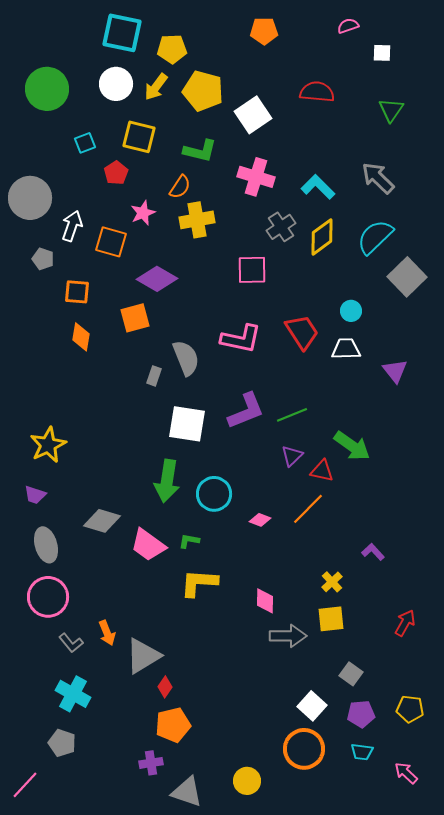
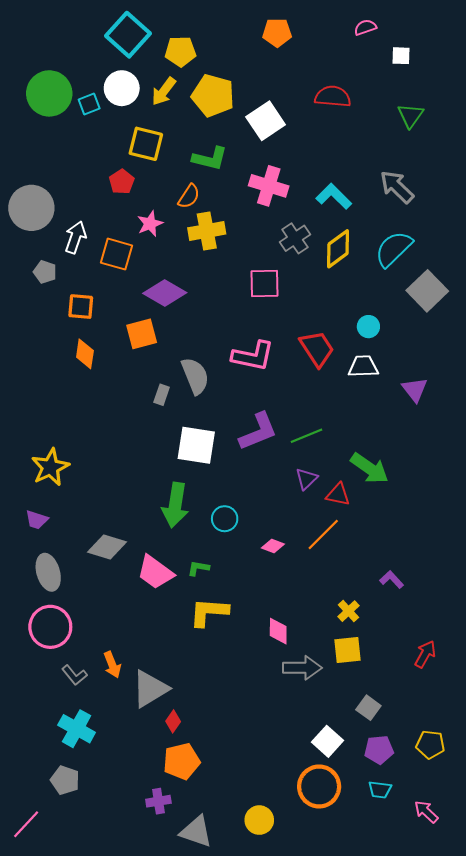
cyan square: (122, 33) -> (128, 35), turned 30
cyan square: (85, 143) -> (89, 104), moved
cyan circle: (214, 494) -> (225, 519), size x0.7

